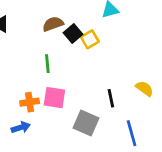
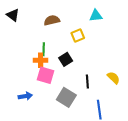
black square: (73, 33) -> (66, 59), moved
orange cross: (30, 102) -> (41, 60), moved
blue arrow: (21, 127) -> (25, 96), moved

